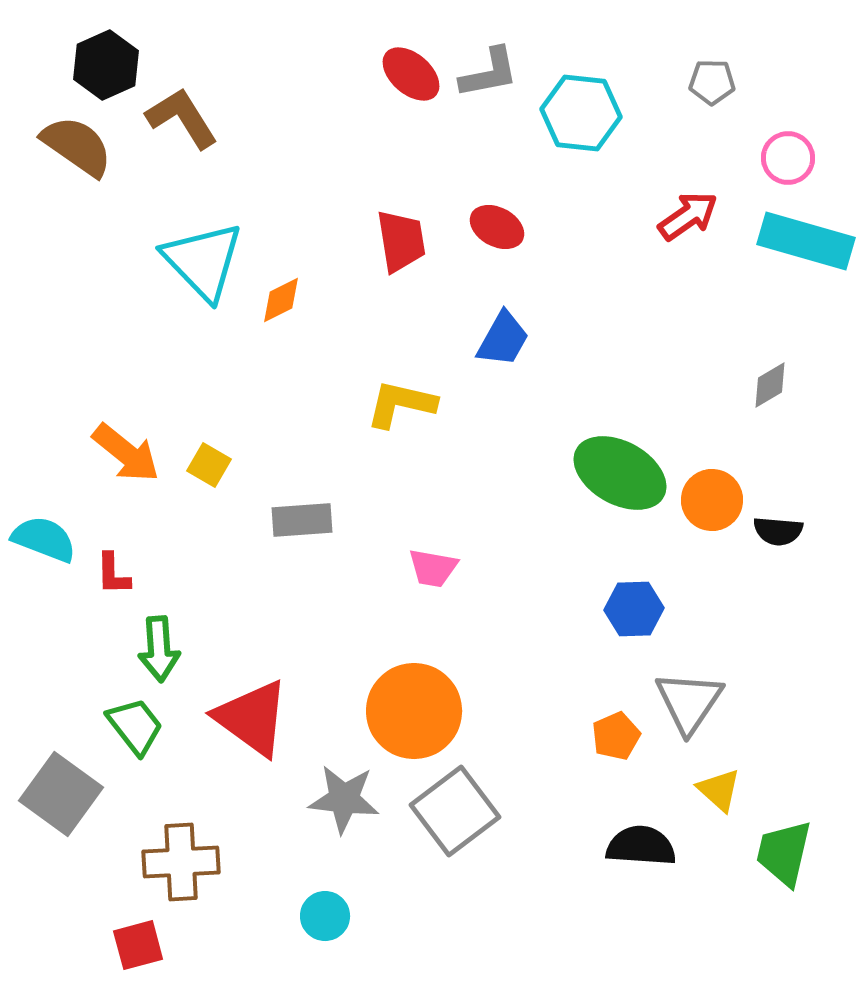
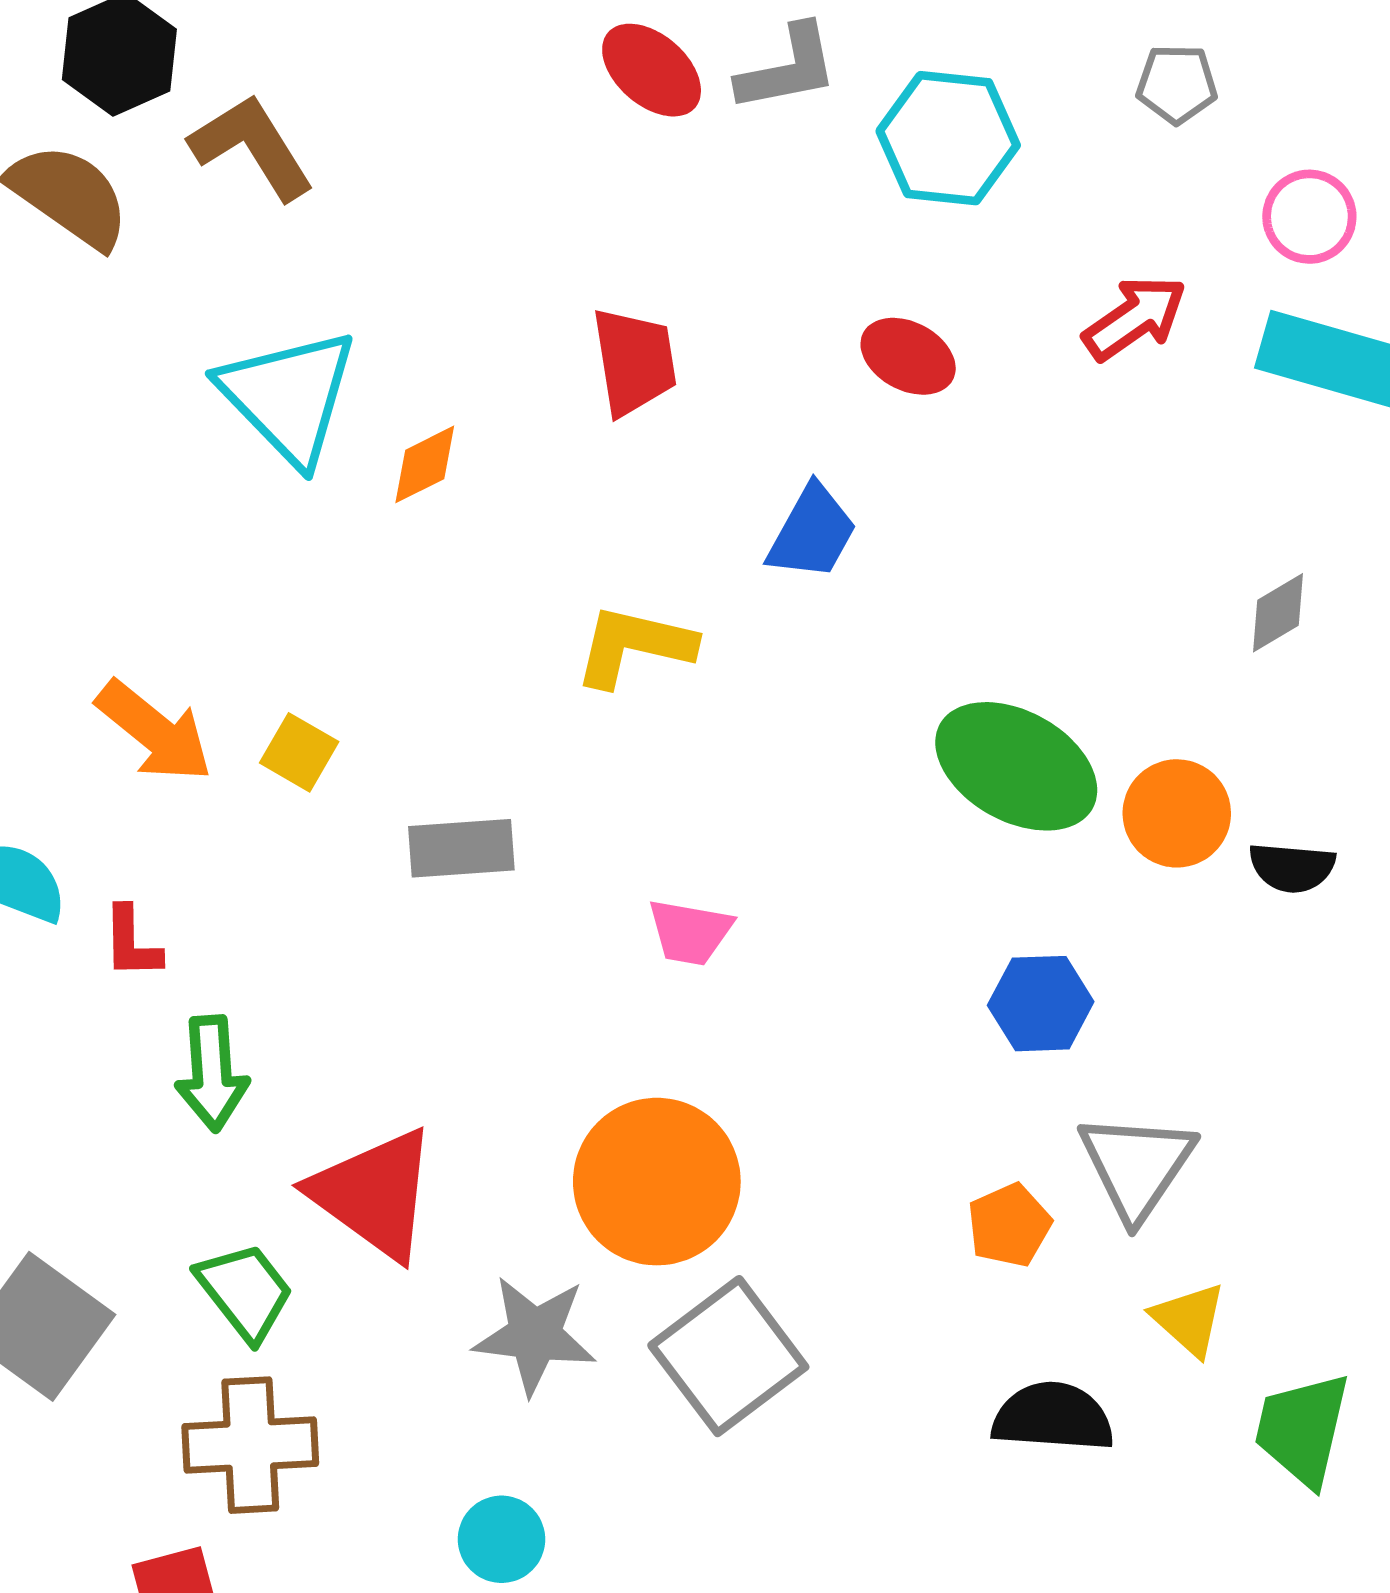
red ellipse: (497, 227) -> (908, 356), moved
green trapezoid: (135, 726) -> (245, 1292), moved

